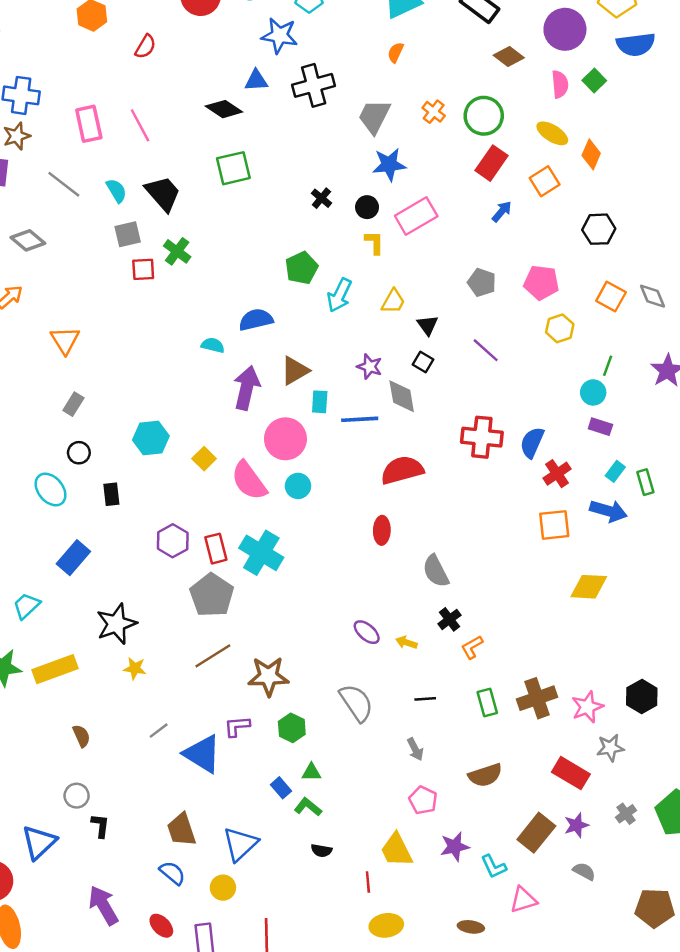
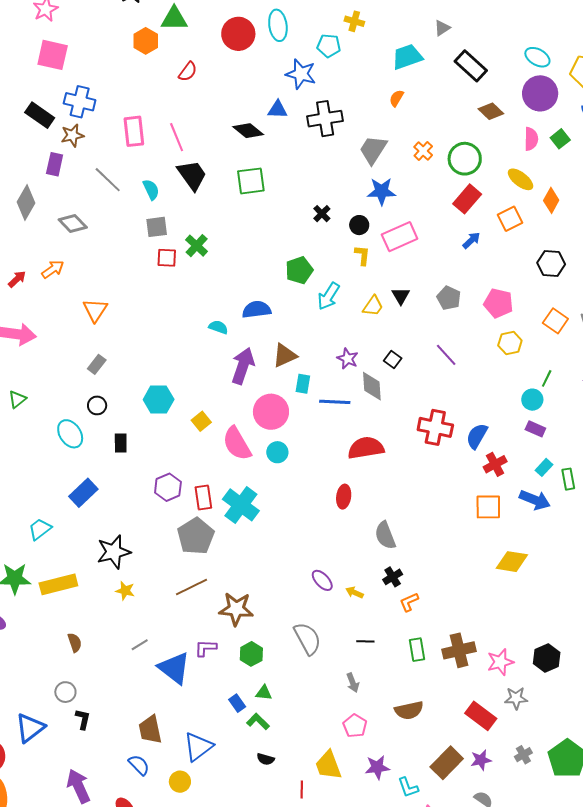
black trapezoid: (163, 194) -> (192, 175), moved
black triangle: (428, 325) -> (401, 296), moved

